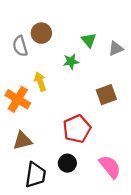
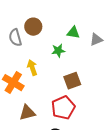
green triangle: (89, 40) -> (73, 33), turned -40
brown square: (106, 95) -> (72, 81), moved
brown triangle: (22, 141) -> (27, 113), moved

